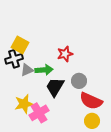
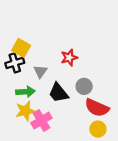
gray triangle: (27, 70) -> (40, 71), moved, turned -32
green arrow: (44, 70) -> (25, 92), moved
black trapezoid: (55, 87) -> (58, 93), turned -70

